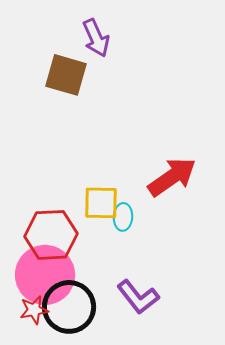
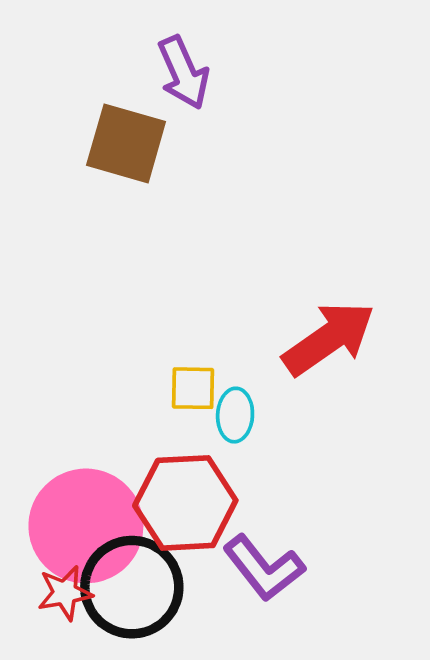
yellow square: (101, 203) -> (193, 388), size x0.7
red hexagon: (51, 235) -> (185, 503), moved

